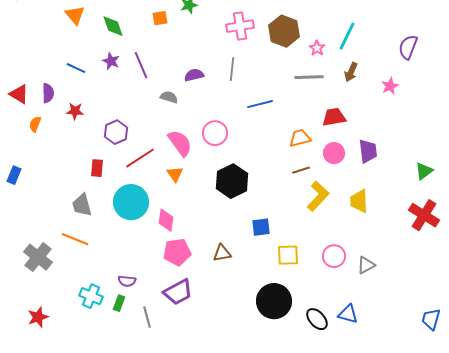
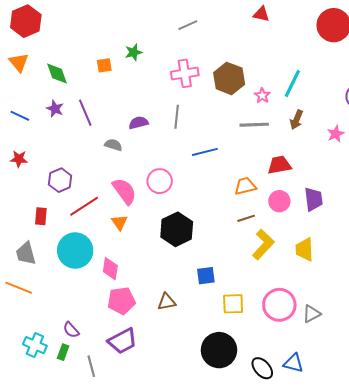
pink circle: (334, 256) -> (279, 305), size x1.4
purple semicircle: (127, 281) -> (71, 330), turned 42

